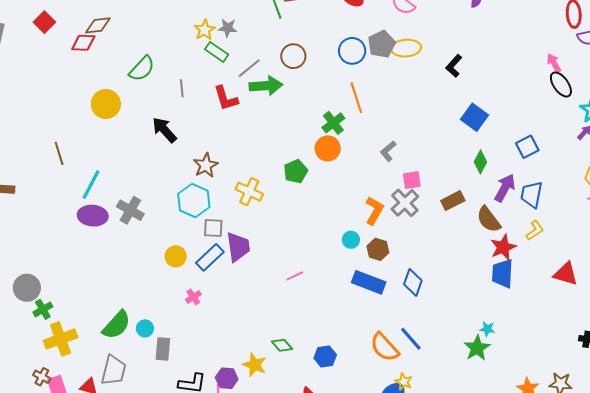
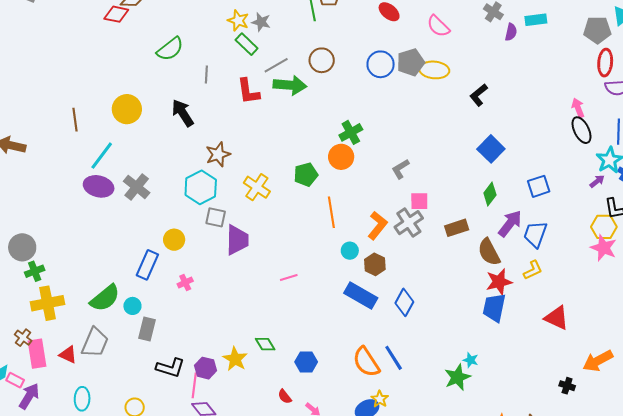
yellow star: (205, 30) -> (238, 20), turned -30
orange line: (356, 98) -> (331, 212), moved
yellow circle: (106, 104) -> (127, 109), moved
blue rectangle: (210, 257) -> (147, 265), moved, turned -32

